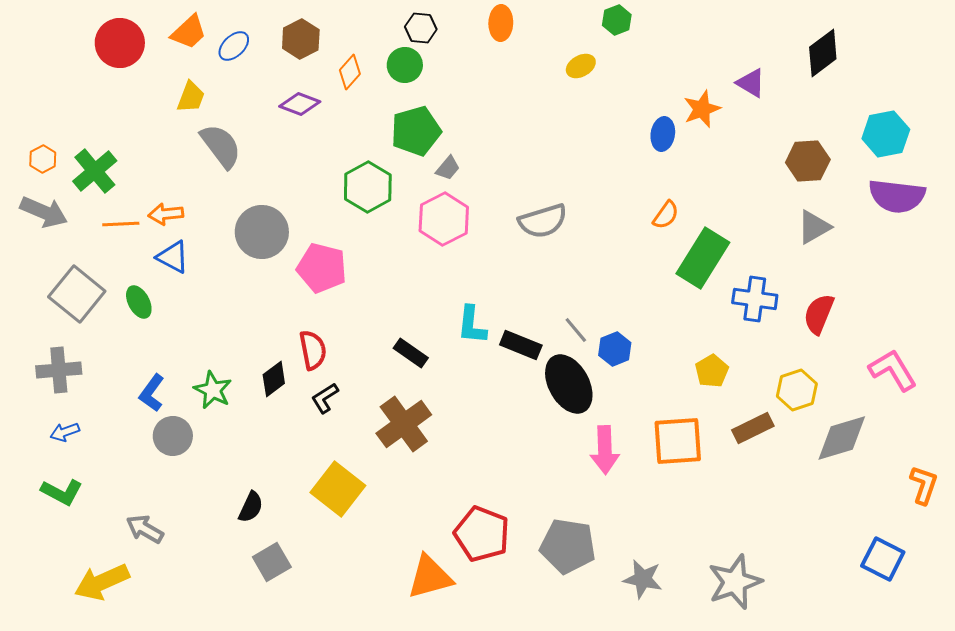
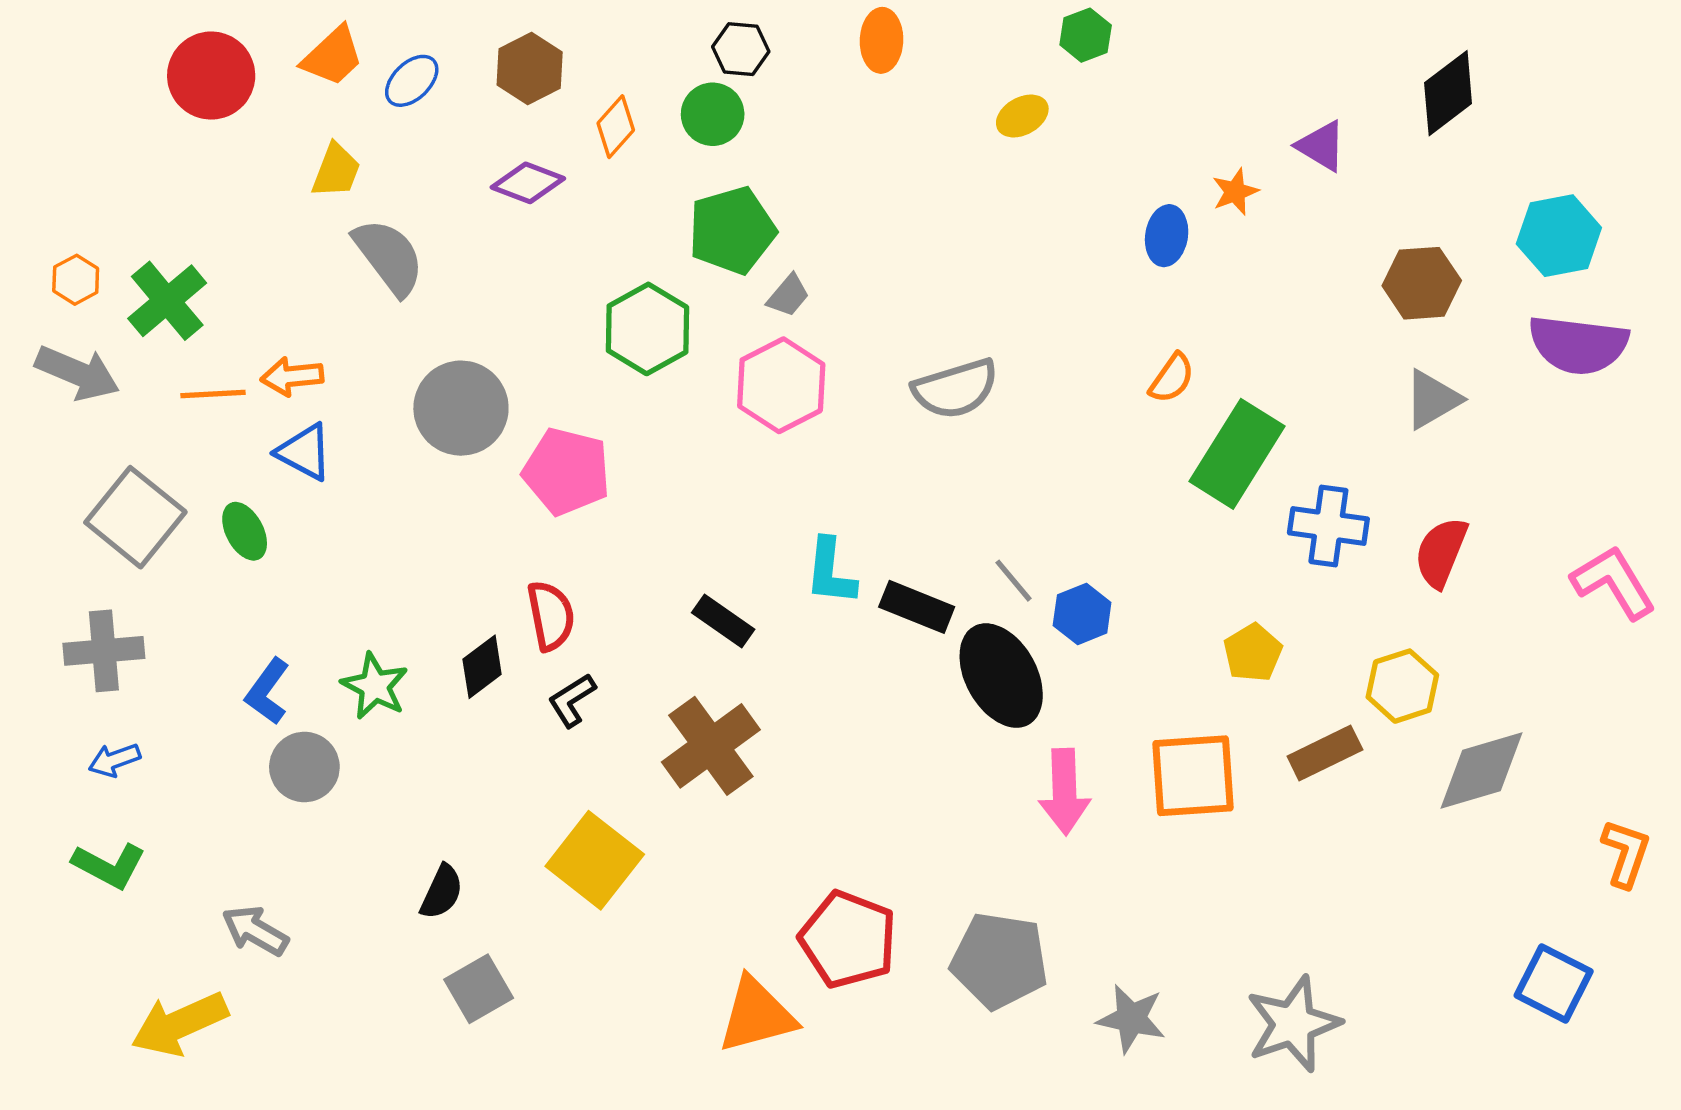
orange star: (702, 109) -> (1235, 192), size x0.7
pink L-shape: (893, 370) -> (1613, 582), moved

